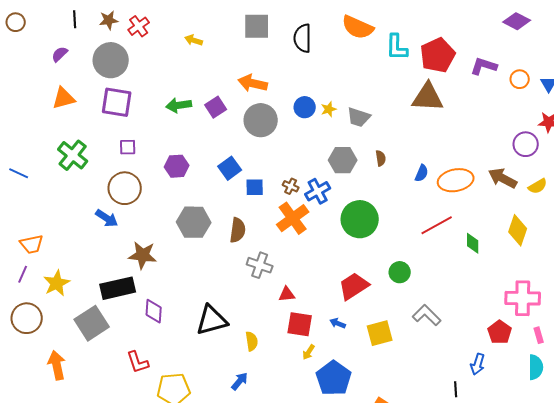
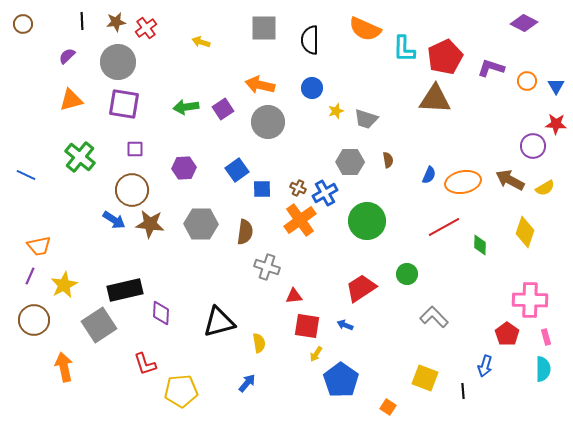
blue circle: (305, 107) -> (312, 88), moved
brown star: (143, 255) -> (150, 224), moved
yellow square: (380, 333) -> (425, 378), moved, turned 36

